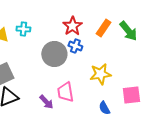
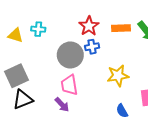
orange rectangle: (103, 28) -> (121, 28), turned 54
blue cross: (75, 46) -> (92, 47), turned -32
pink trapezoid: (65, 92) -> (69, 85), moved

